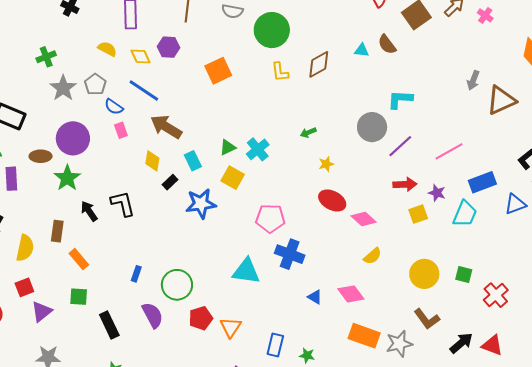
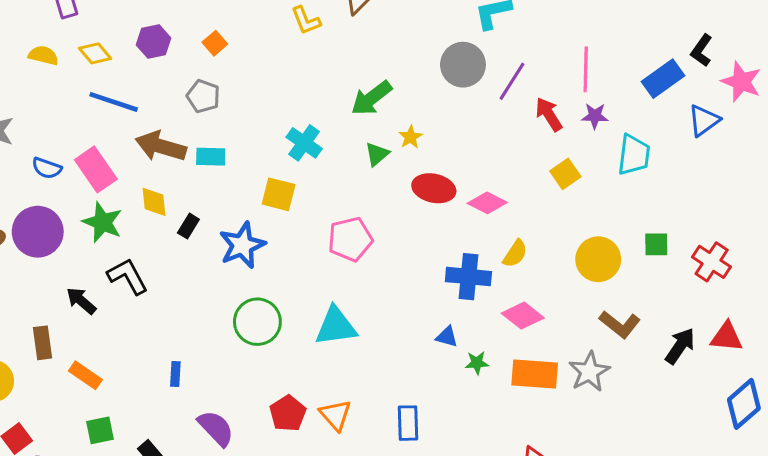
purple hexagon: (169, 47) -> (154, 42), moved
orange square: (218, 71) -> (215, 43), size x0.6
gray pentagon: (95, 84) -> (203, 96), moved
blue semicircle: (114, 107) -> (47, 168), moved
pink rectangle: (121, 130) -> (96, 169), size x1.8
green arrow: (308, 133) -> (372, 98), size x1.8
purple circle: (73, 138) -> (38, 232), moved
green triangle: (228, 147) -> (377, 154), moved
pink line: (449, 151) -> (586, 69), turned -44
cyan rectangle: (193, 161) -> (211, 157), moved, turned -48
green star: (67, 178) -> (102, 222), moved
blue rectangle: (482, 182) -> (663, 79), moved
red arrow: (405, 184) -> (549, 114), moved, turned -105
purple star: (437, 193) -> (595, 116), moved
blue cross: (290, 254) -> (468, 277), moved
green circle: (177, 285) -> (257, 322), moved
pink diamond: (351, 294) -> (523, 316), moved
green star: (307, 355) -> (477, 363), moved

